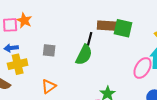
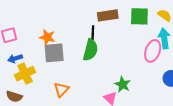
orange star: (24, 20) -> (47, 37), moved
green square: (123, 28) -> (139, 16), moved
gray square: (49, 50) -> (54, 53), size x1.5

